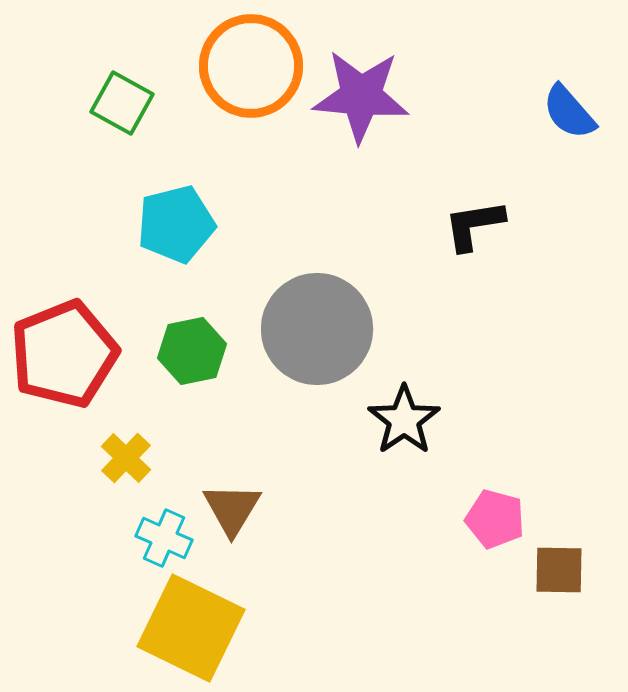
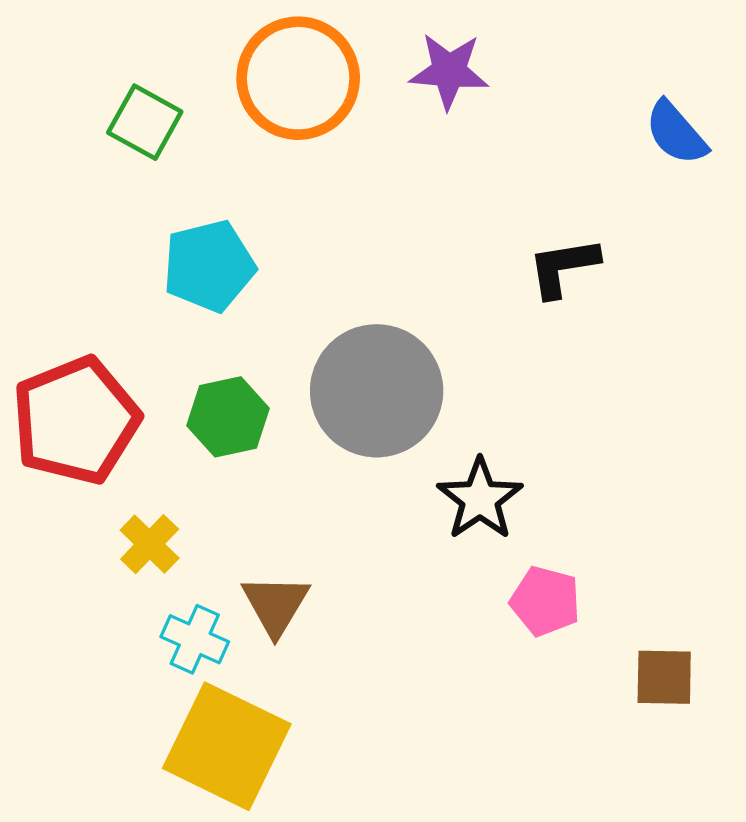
purple star: (361, 96) -> (449, 71), moved, size x0.7
pink pentagon: (495, 519) -> (545, 601), moved

